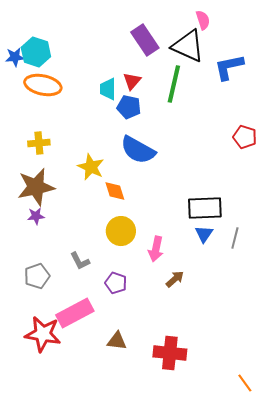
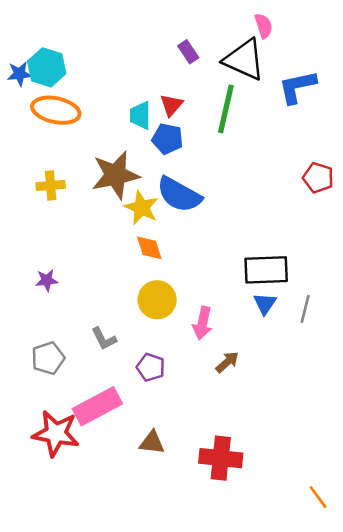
purple rectangle: (145, 40) -> (188, 52), size x0.6
yellow star: (91, 167) -> (142, 208), moved
brown star: (36, 187) -> (116, 175), moved

